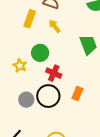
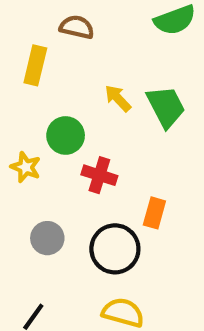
yellow arrow: (55, 26) -> (118, 98), moved
black circle: (48, 96) -> (115, 249), moved

